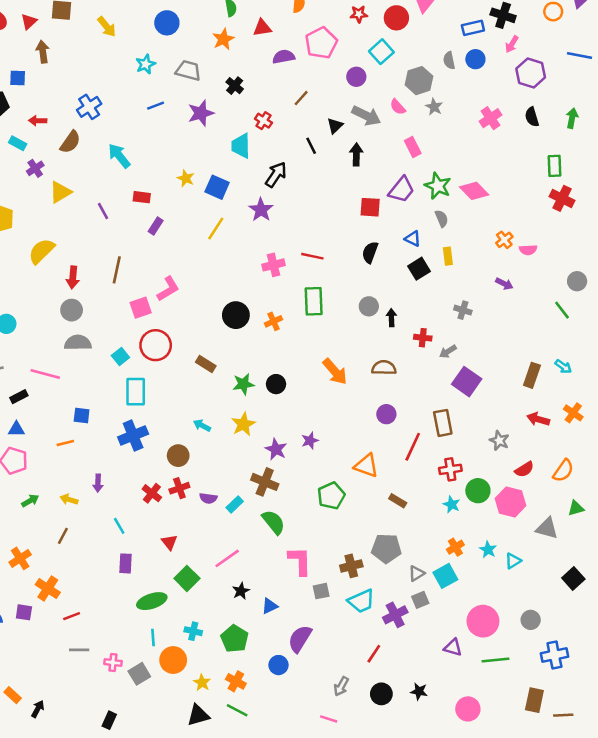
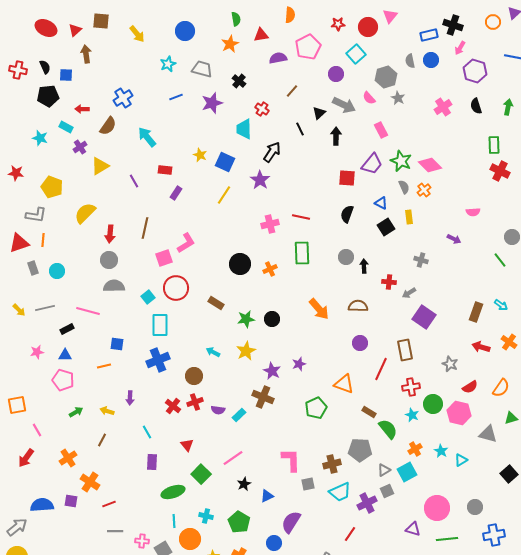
orange cross: (504, 240) -> (424, 190), moved
green semicircle: (274, 522) -> (388, 429), moved

